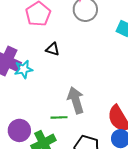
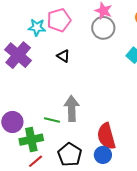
cyan star: (24, 69) -> (37, 27), moved

